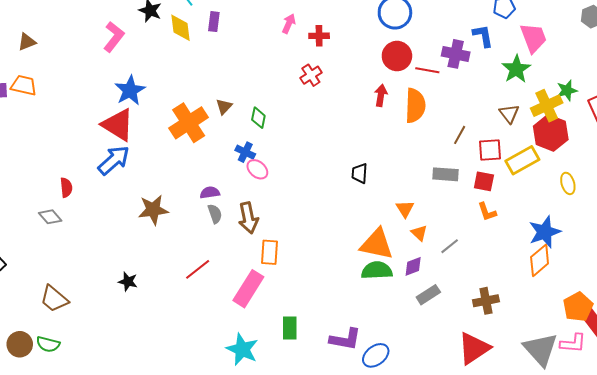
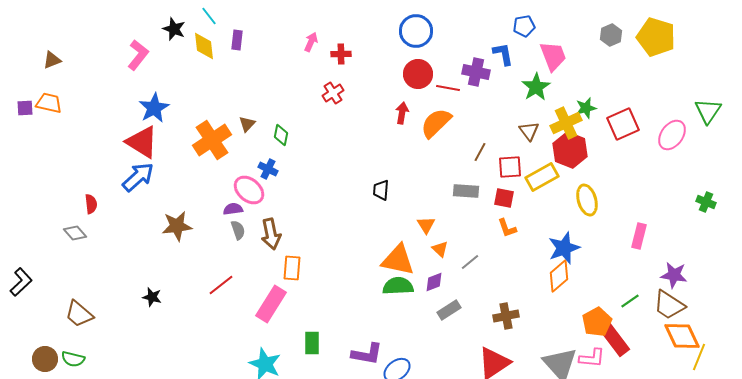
orange semicircle: (415, 106) -> (436, 123), turned -136
pink ellipse: (257, 169) -> (249, 190), moved, size x1.4
yellow ellipse: (568, 183) -> (587, 200), size x1.4

